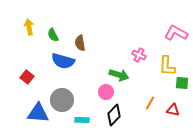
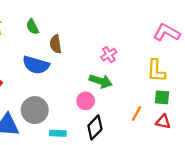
green semicircle: (53, 35) -> (32, 27), moved
pink cross: (139, 55) -> (109, 55), moved, turned 32
green square: (182, 83) -> (162, 97), moved

